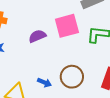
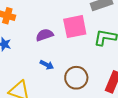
blue arrow: (44, 83) -> (47, 65), moved

